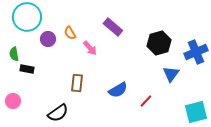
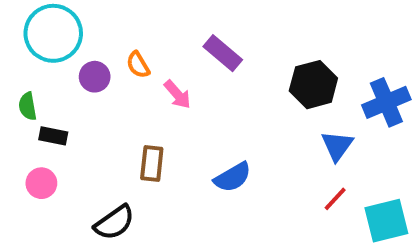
pink circle: (13, 101) -> (41, 183), moved
red line: (146, 101) -> (335, 199), moved

